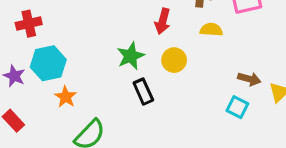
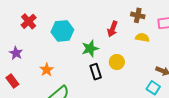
red cross: (29, 24) -> (29, 21), turned -35
yellow circle: (174, 60) -> (117, 62), moved
cyan hexagon: (48, 63) -> (62, 31), moved

